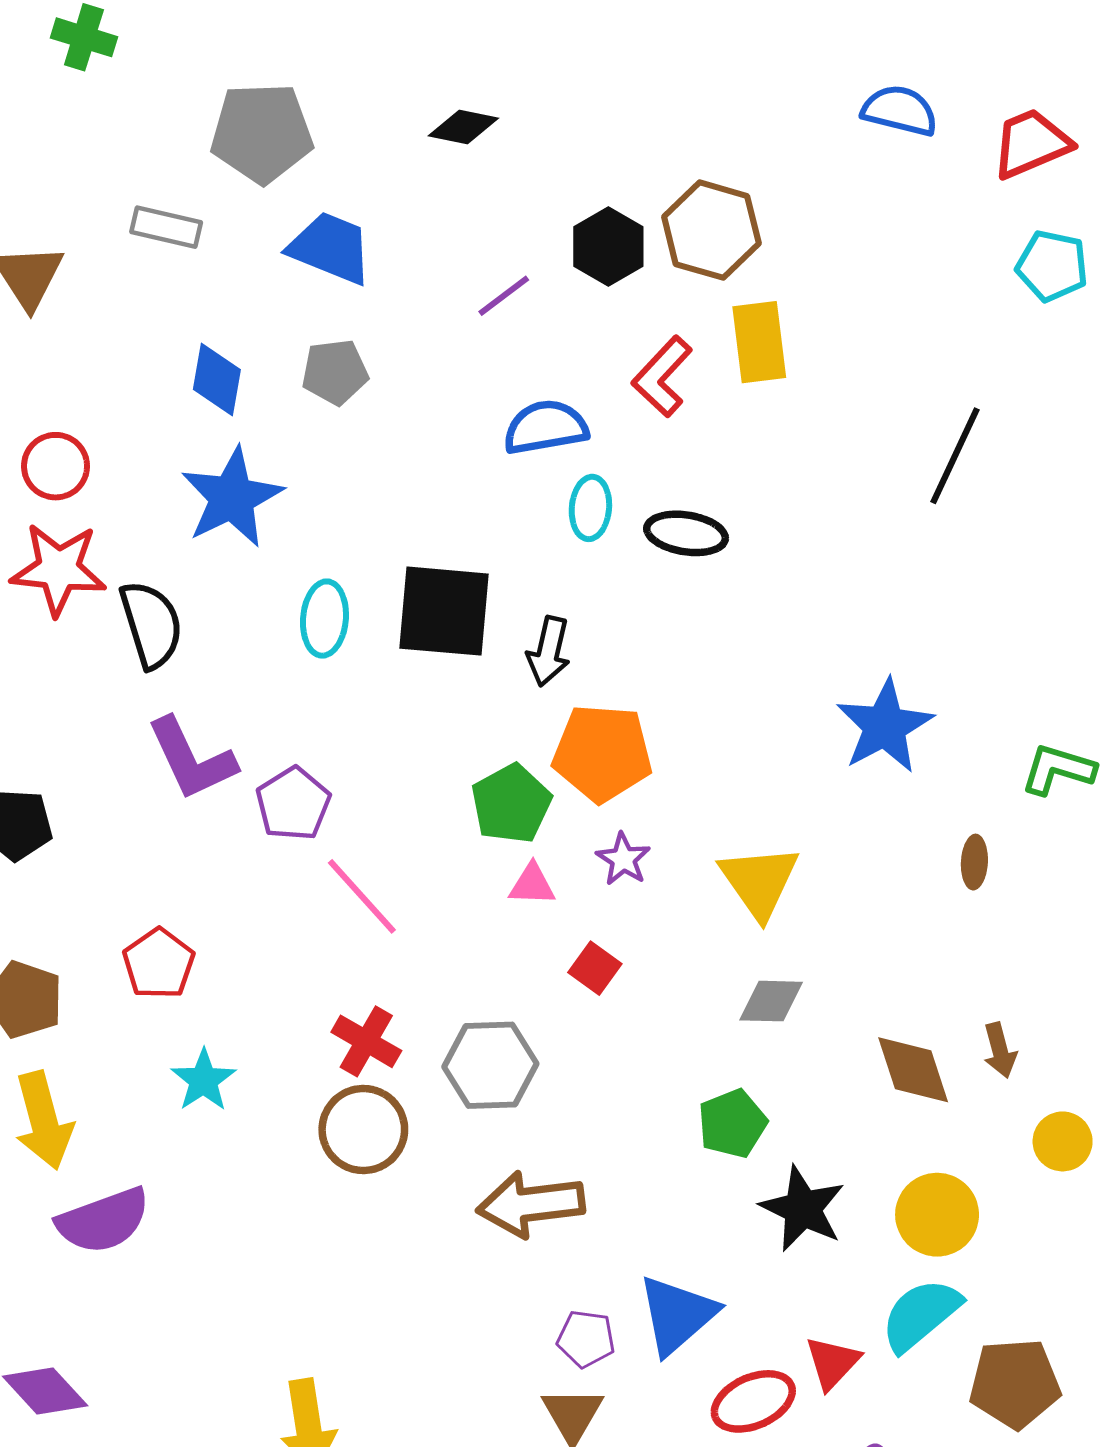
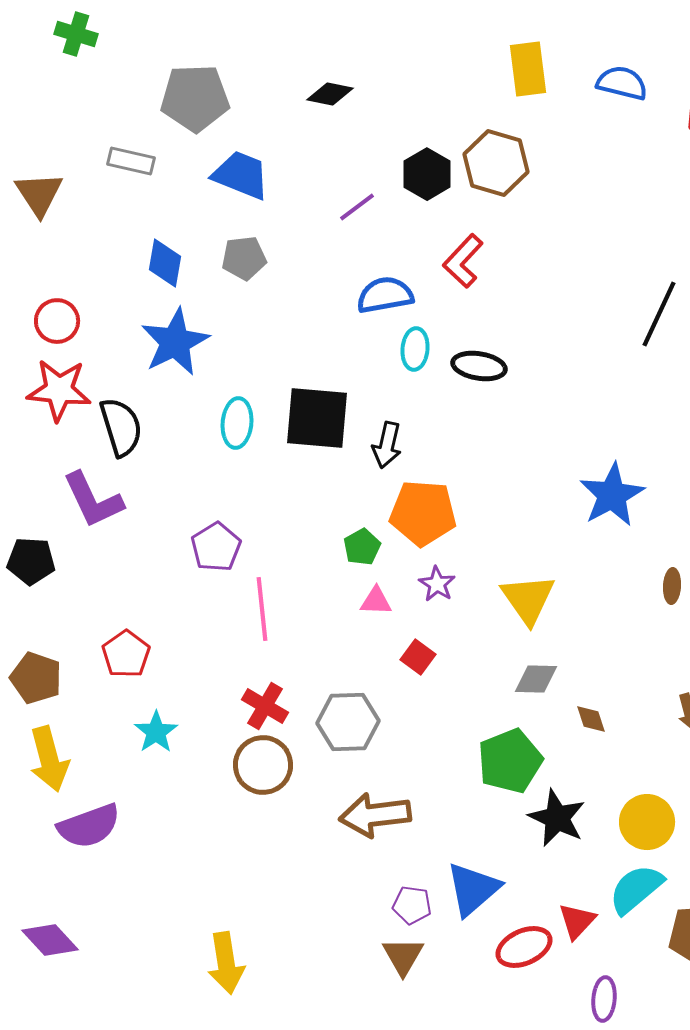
yellow rectangle: (759, 342) -> (528, 69), moved
purple L-shape: (192, 759) -> (93, 500), moved
green pentagon: (511, 804) -> (362, 547), size x0.7
pink line: (362, 896) -> (262, 609), turned 36
brown diamond: (913, 1070) -> (591, 719), moved, size x0.6
green pentagon: (732, 1124) -> (510, 761), size x1.4

